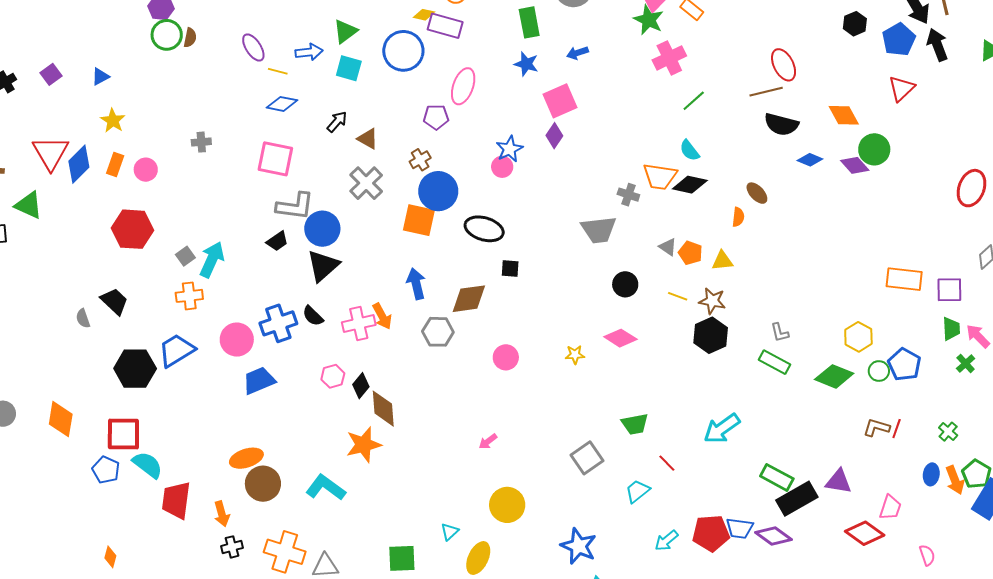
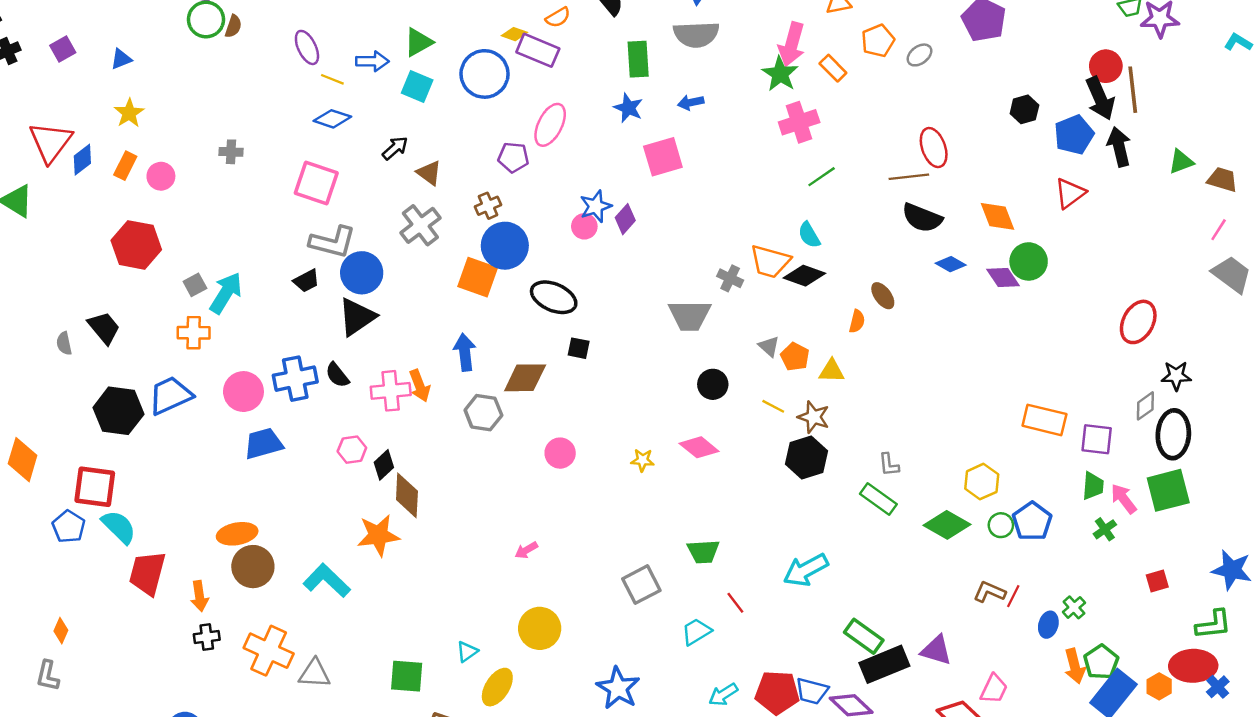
purple diamond: (554, 136) -> (625, 219), moved
blue diamond: (79, 164) -> (82, 160), size x0.7
blue ellipse: (931, 474) -> (1048, 625), moved

